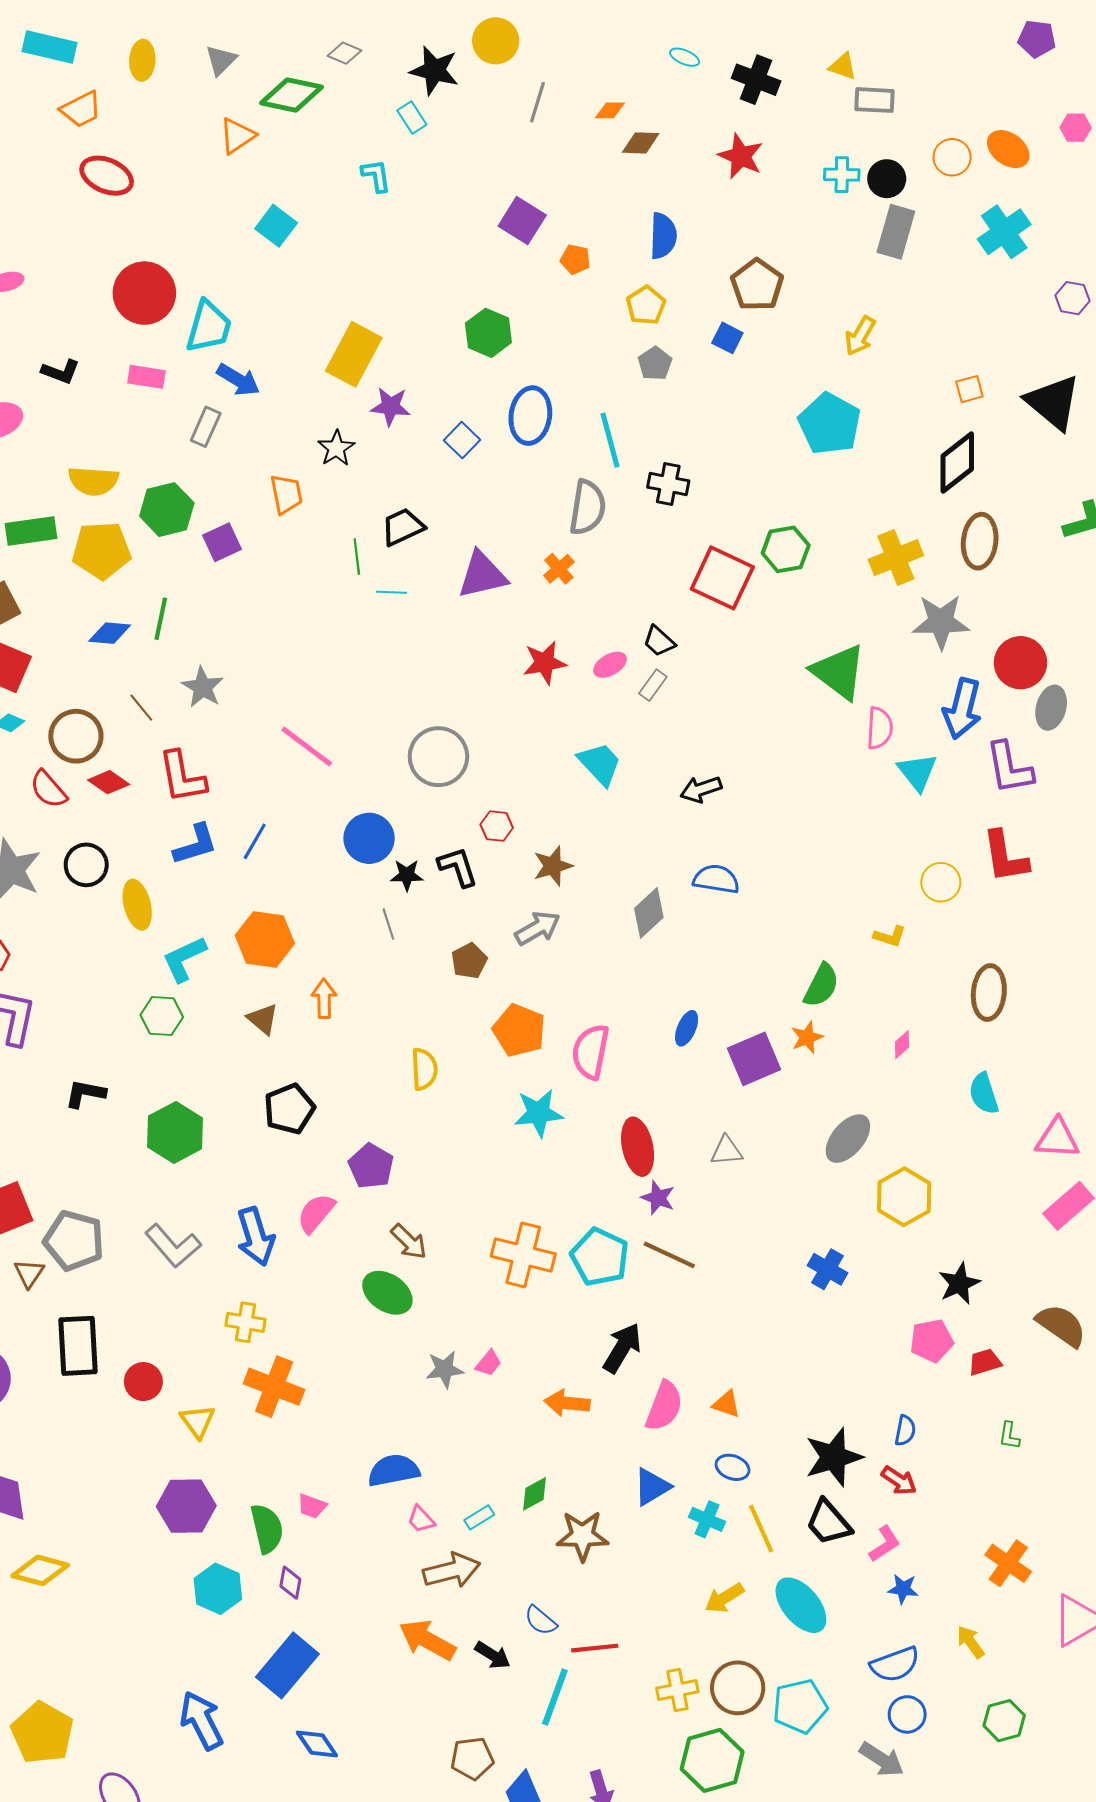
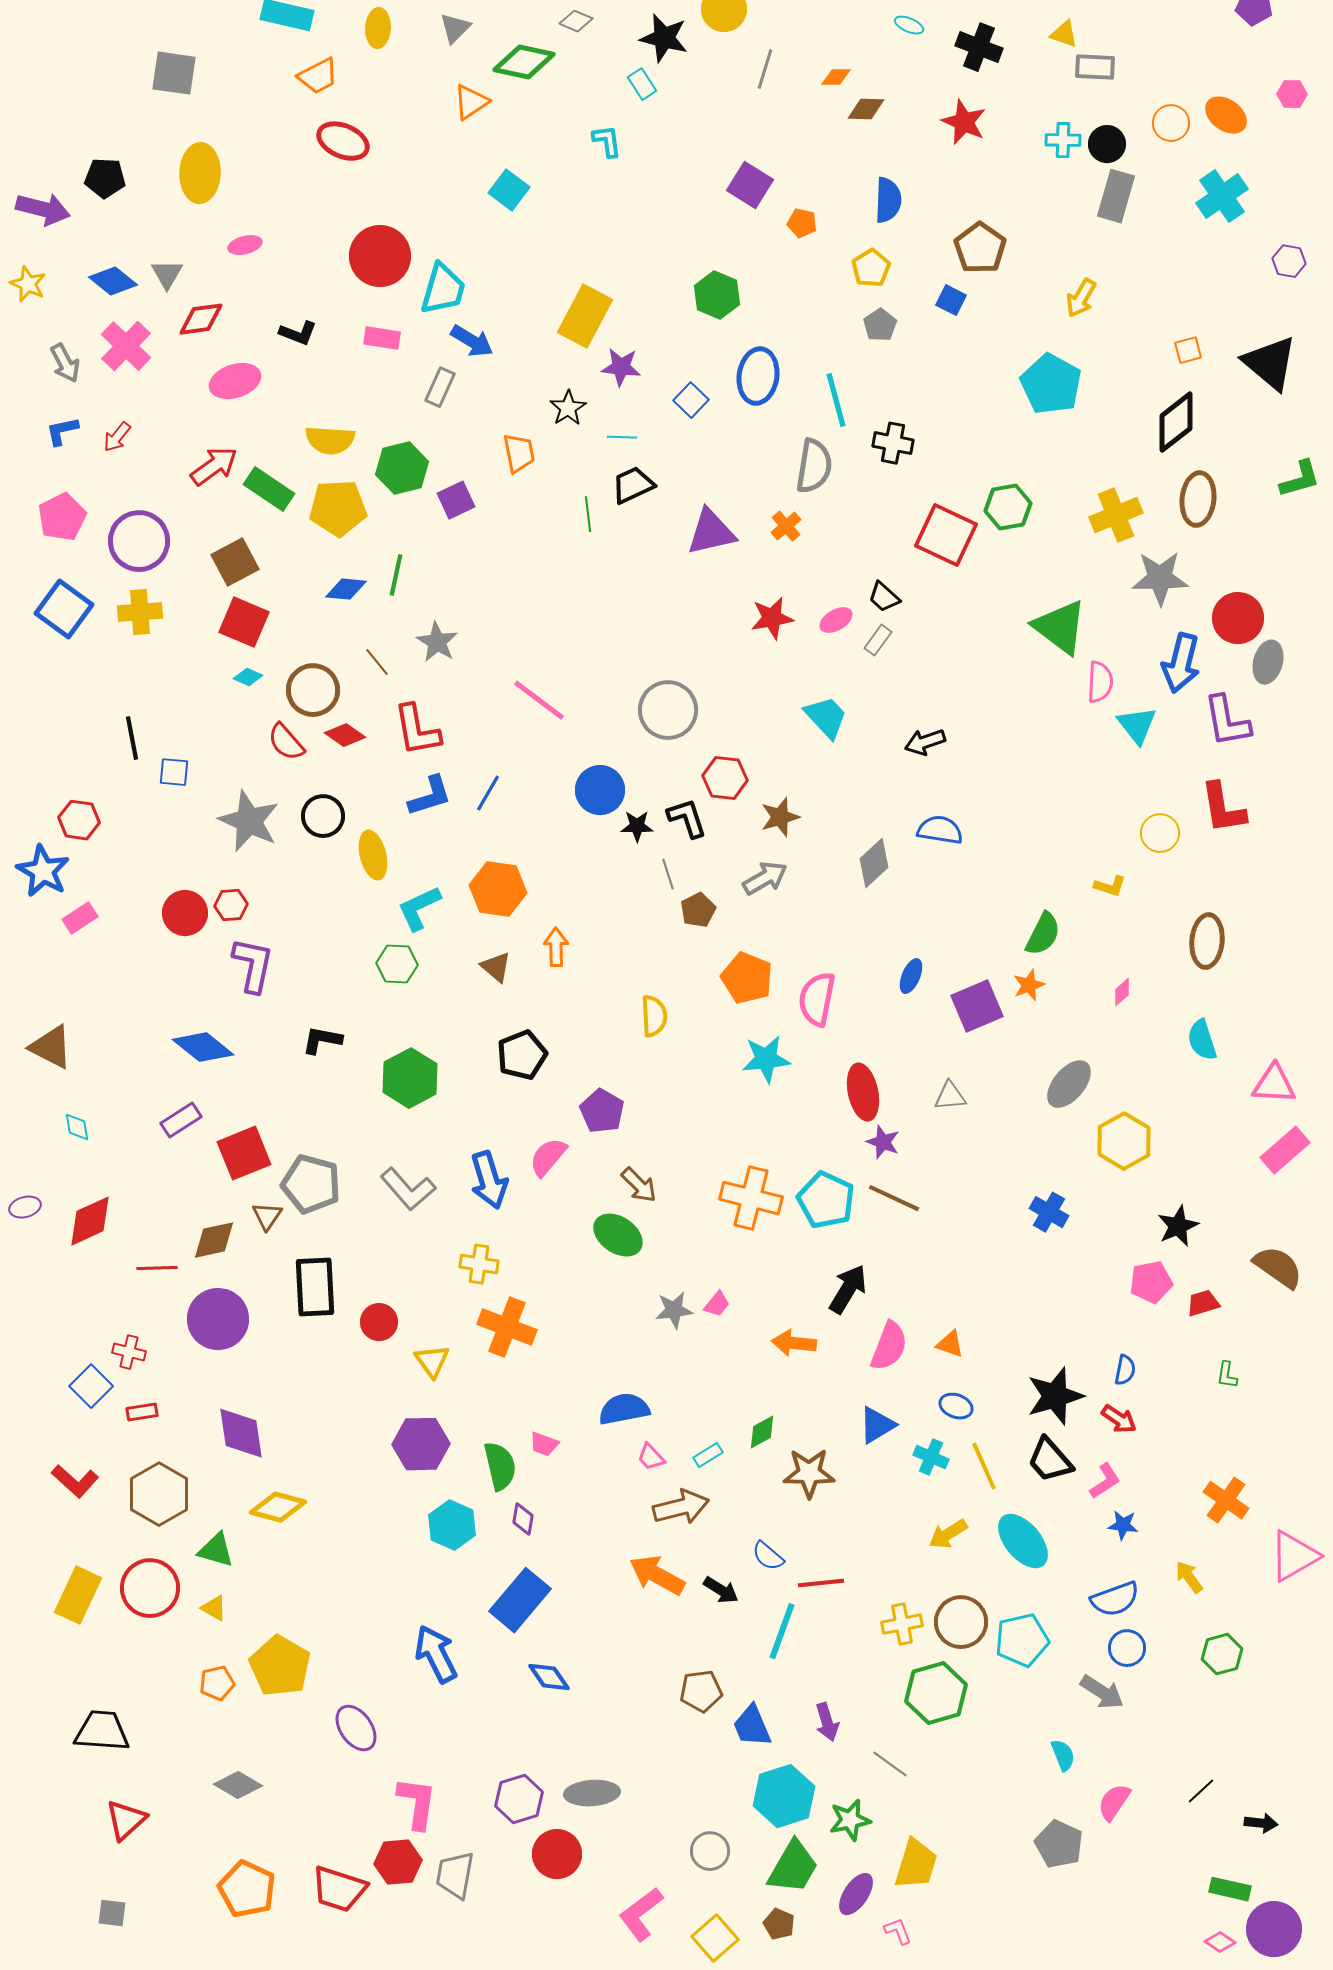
green rectangle: (31, 531) -> (269, 489), turned 42
cyan line: (391, 592) -> (622, 437), moved
red hexagon: (497, 826) -> (725, 778), size x1.4
gray line: (388, 924) -> (668, 874), moved

